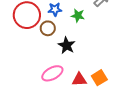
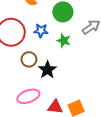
brown circle: (48, 28) -> (29, 59), moved

